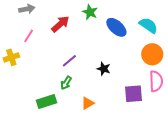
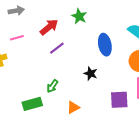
blue ellipse: (116, 27) -> (105, 45), moved, turned 35
pink line: (29, 36) -> (17, 38), turned 40
purple line: (69, 61) -> (57, 48), moved

